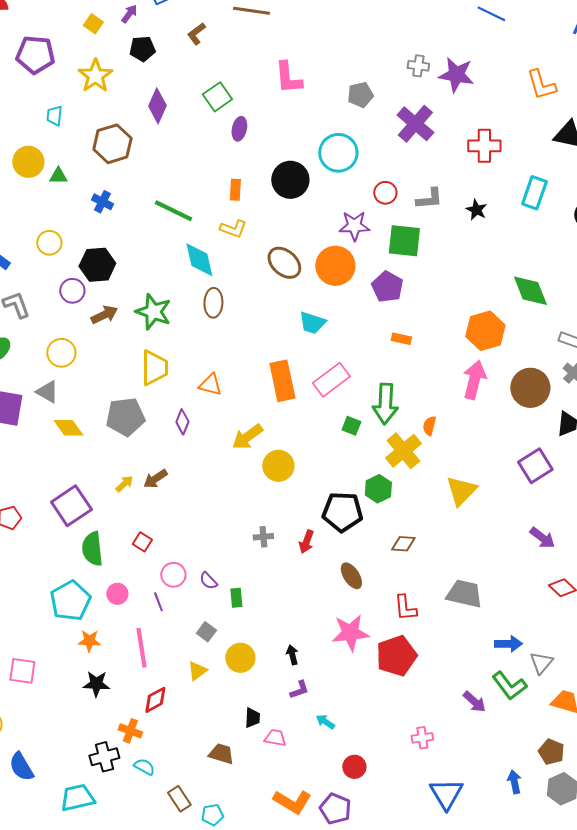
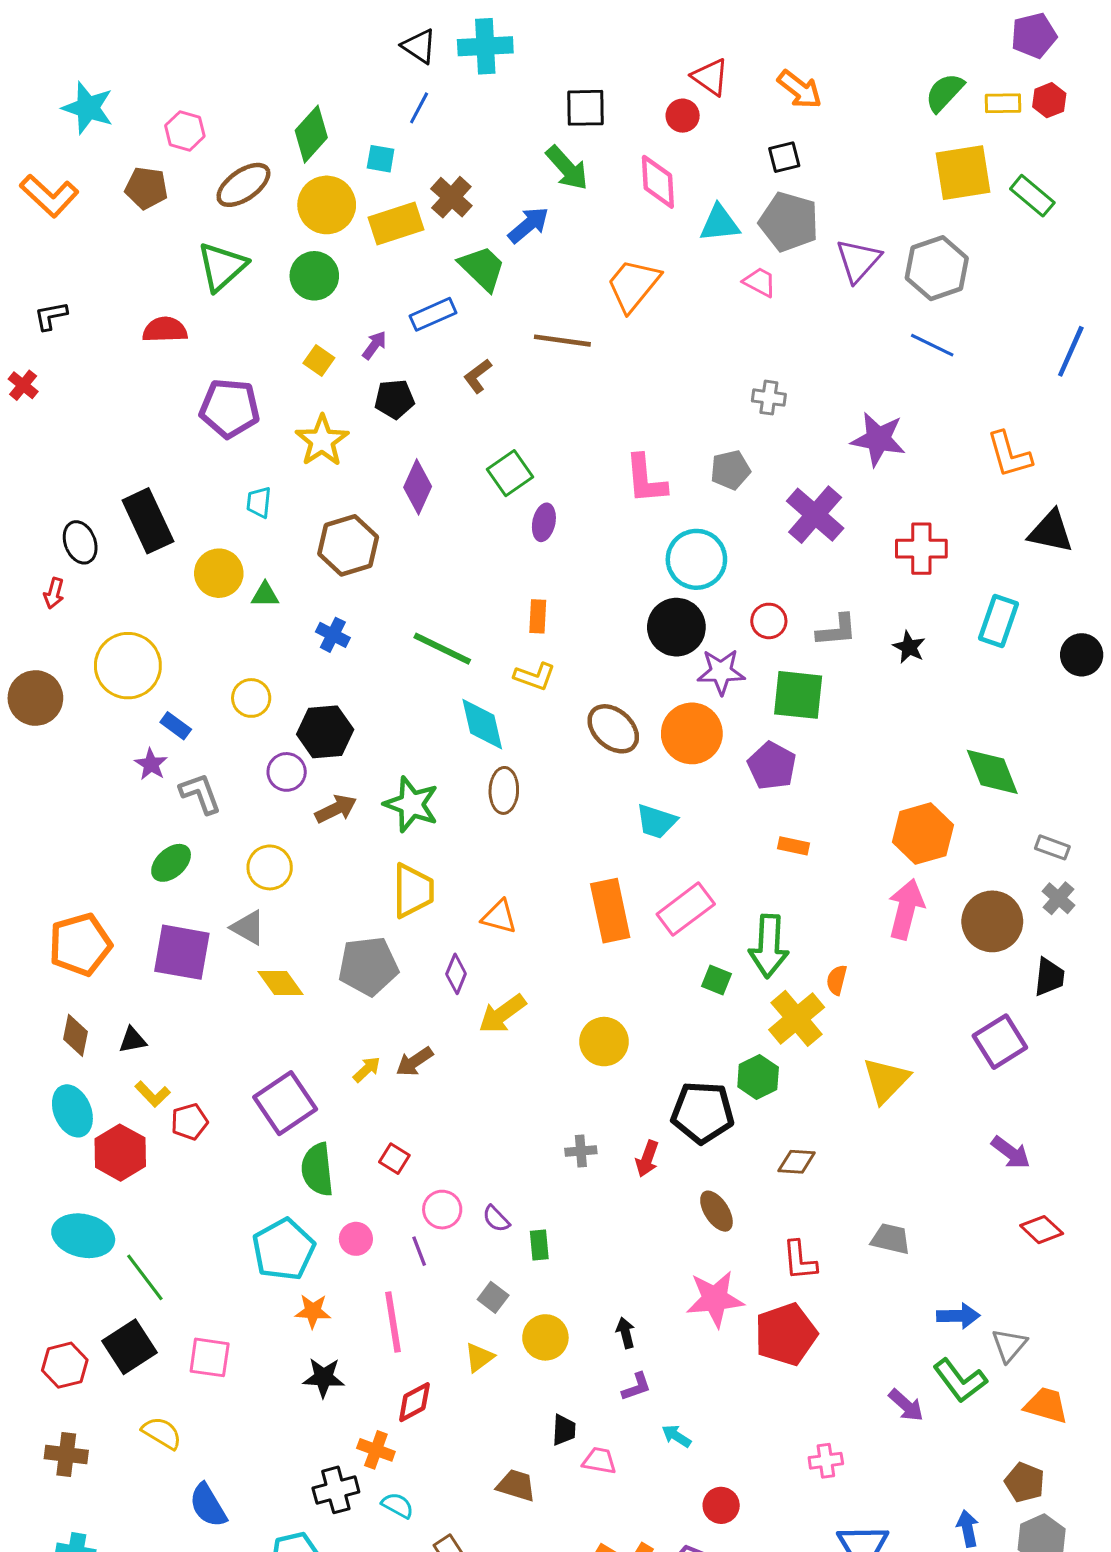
gray cross: (418, 66) -> (769, 398), moved
pink L-shape: (288, 78) -> (646, 479), moved
black circle: (290, 180) -> (676, 627), moved
yellow arrow: (247, 437) -> (502, 1014), moved
gray trapezoid: (464, 594) -> (891, 1239), size x0.7

